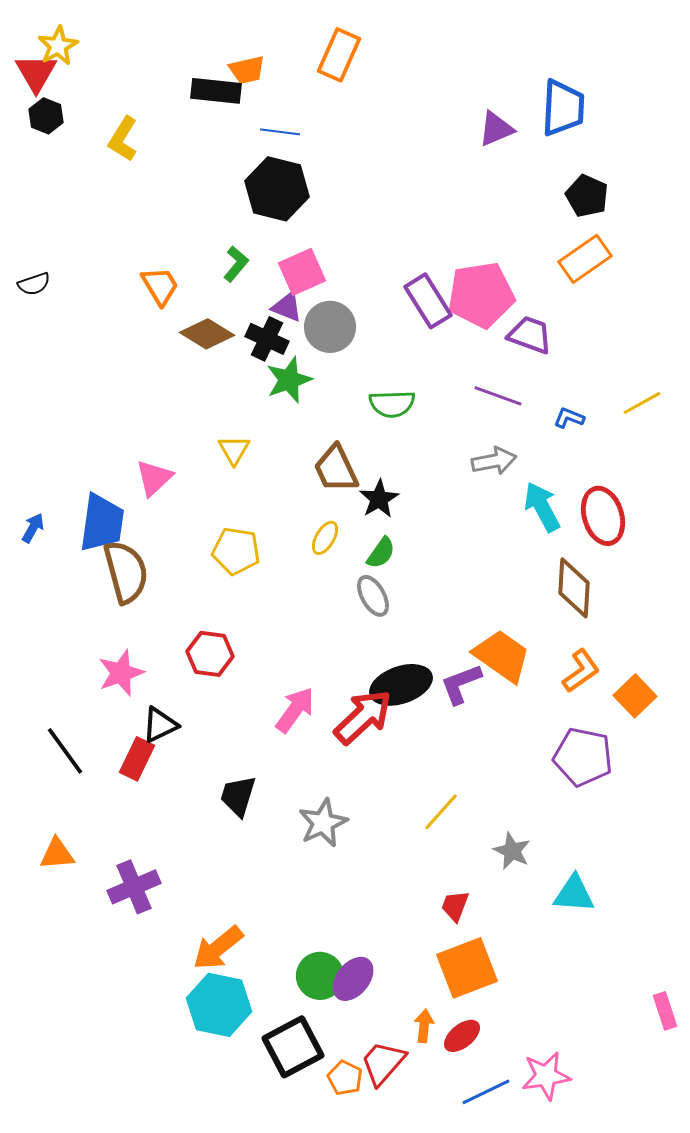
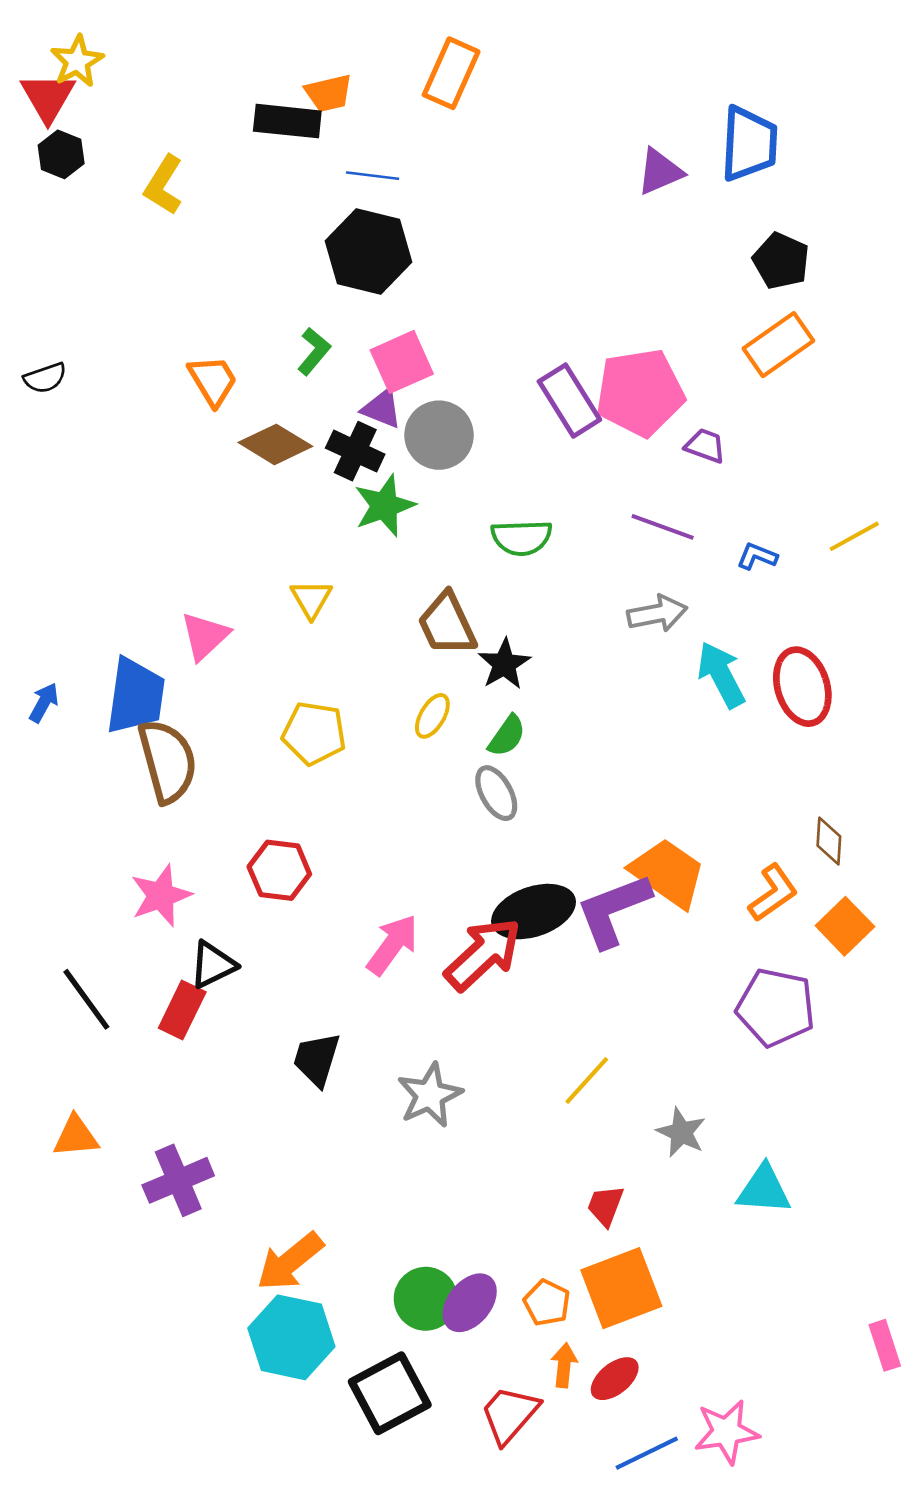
purple trapezoid: (530, 335) -> (705, 446), size x0.7
brown diamond: (574, 588) -> (829, 841), moved, size x0.6
purple L-shape: (461, 684) -> (613, 910), size x1.4
orange pentagon: (345, 1078) -> (547, 1303), moved

